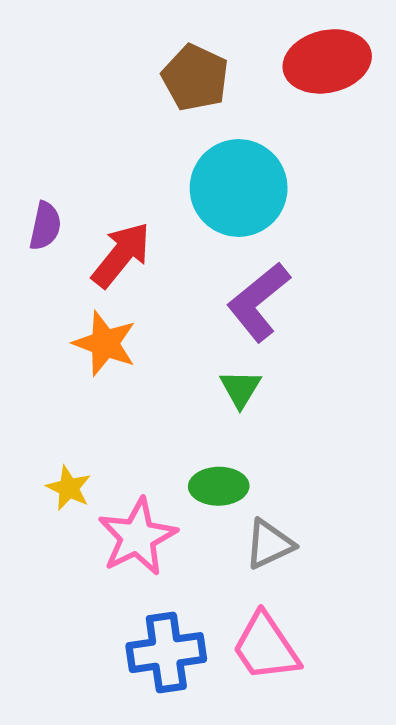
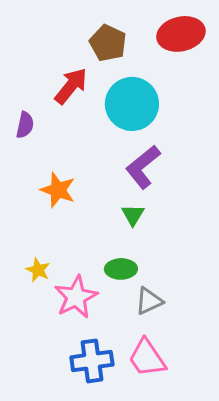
red arrow: (121, 255) -> (71, 86), moved

